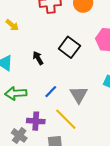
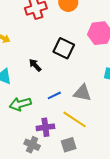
blue line: (51, 92) -> (54, 95), turned 32
gray triangle: (79, 95) -> (82, 93), turned -36

